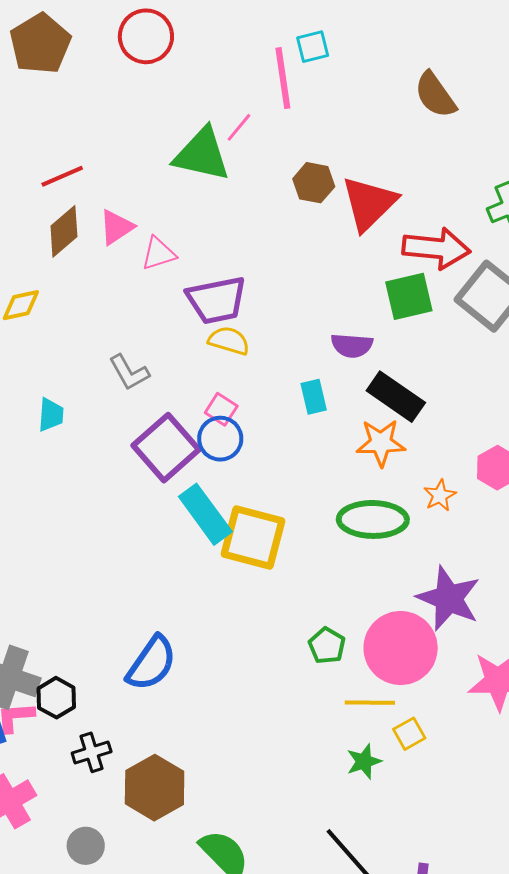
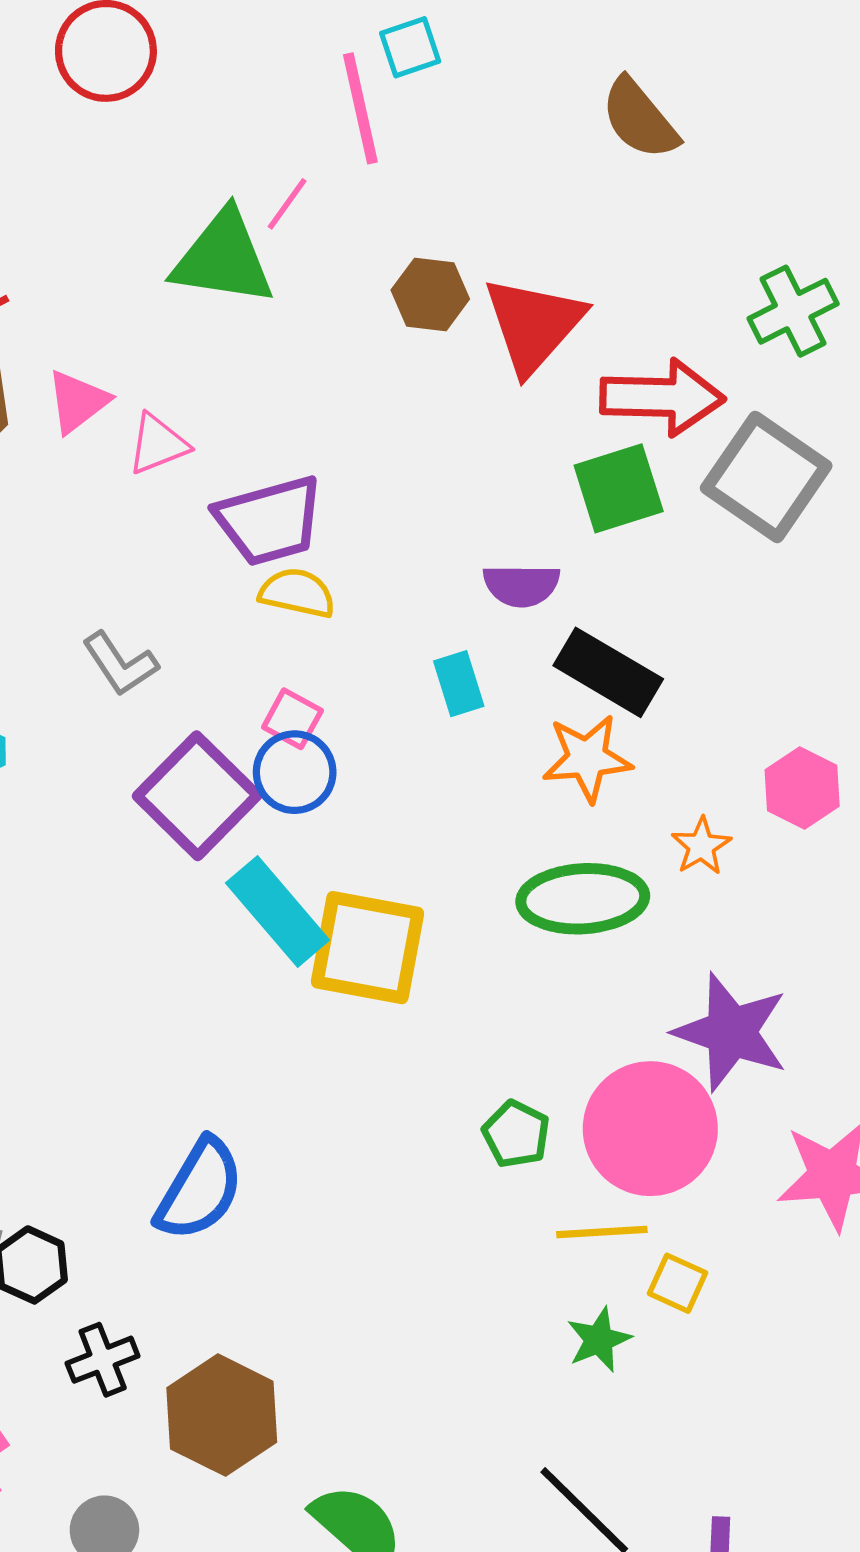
yellow square: (409, 734) -> (678, 1283), turned -32

